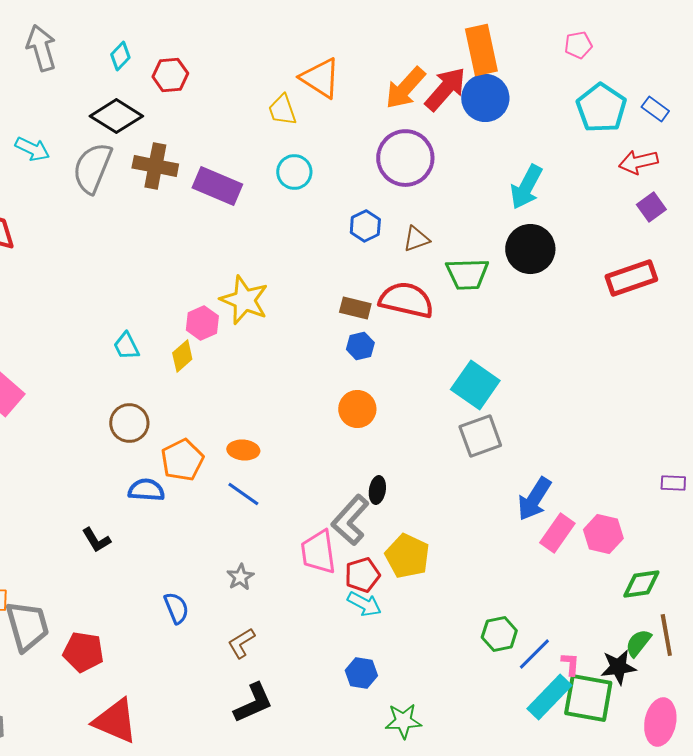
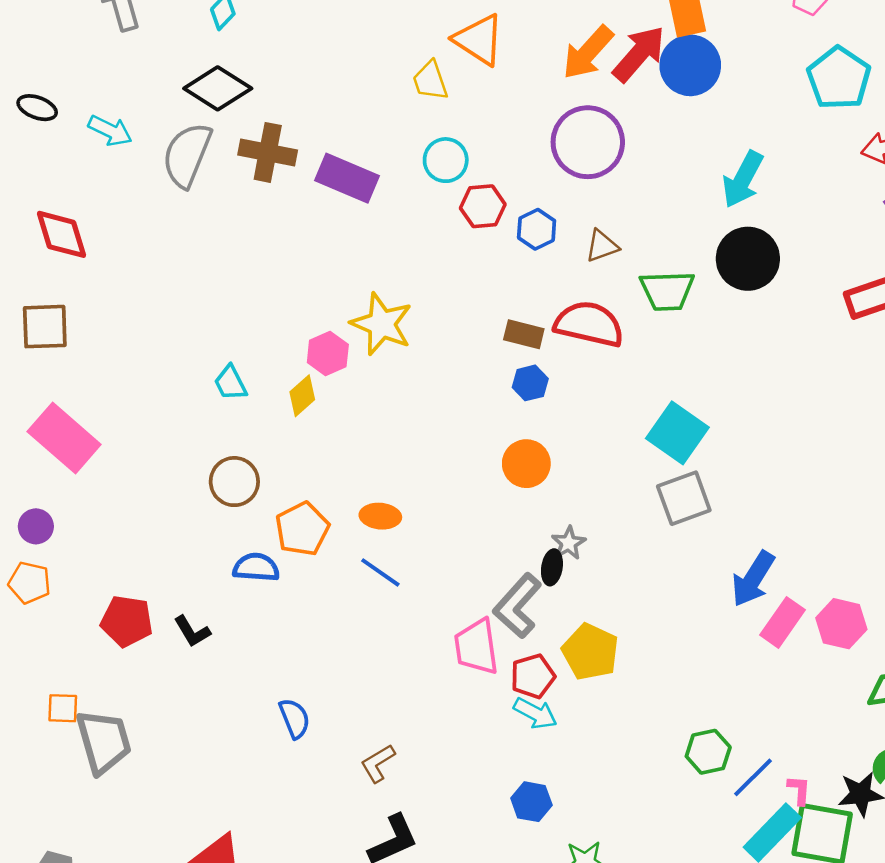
red hexagon: (170, 75) -> (483, 206), moved
gray star: (240, 577) -> (569, 543), moved
red pentagon: (83, 652) -> (127, 621), moved

